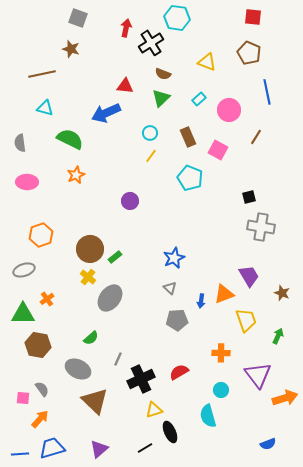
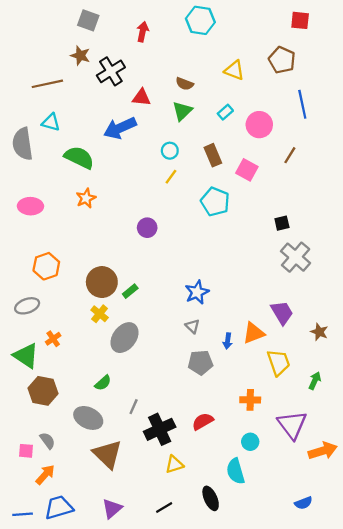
red square: (253, 17) -> (300, 20), moved
black cross: (151, 43) -> (111, 71), moved
gray semicircle: (20, 143) -> (23, 144), moved, size x1.6
gray cross: (261, 227) -> (296, 257), turned 32
green triangle: (23, 314) -> (26, 356), turned 35
black ellipse: (170, 432) -> (211, 498), moved

